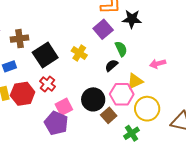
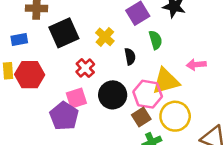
black semicircle: (111, 65) -> (130, 57), moved, turned 112
yellow triangle: (135, 81) -> (166, 81), size x1.4
red cross: (47, 84) -> (85, 68), moved
brown square: (109, 115) -> (141, 117), moved

